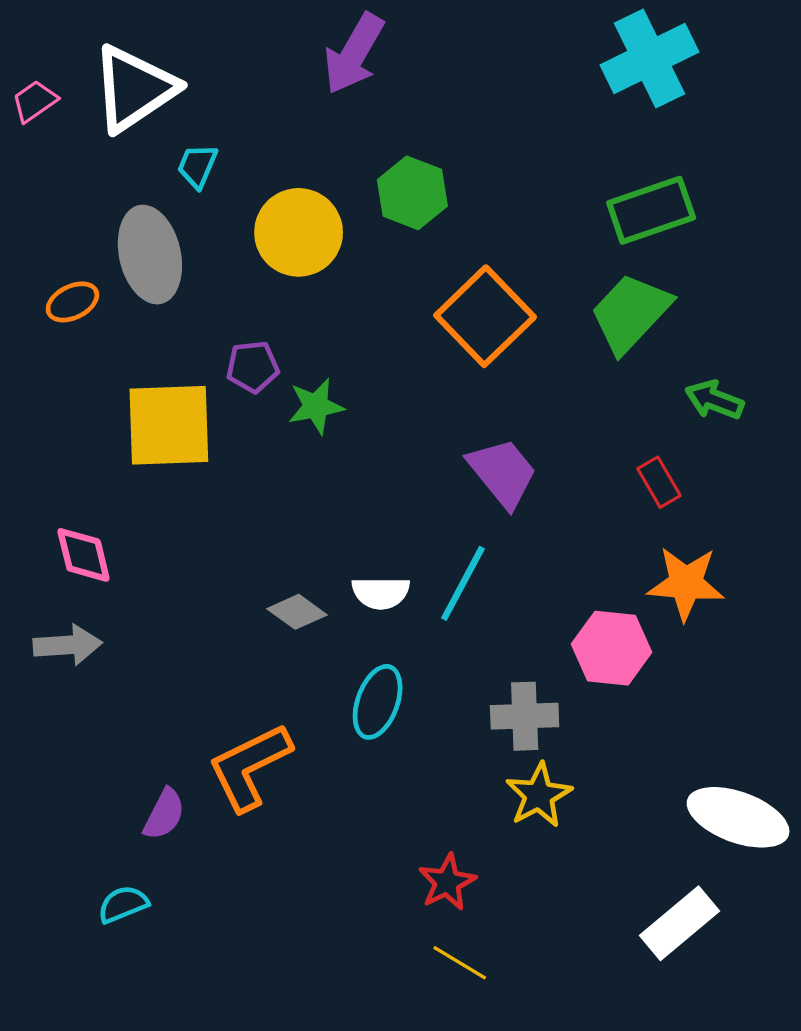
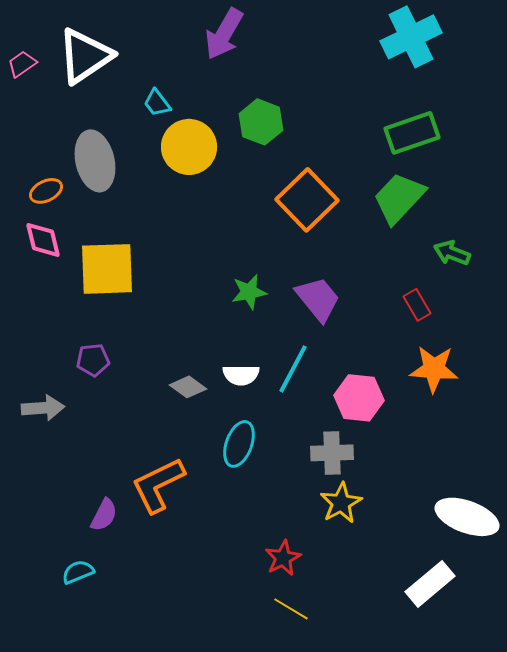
cyan trapezoid: (197, 166) -> (157, 103), moved, turned -60
purple pentagon: (253, 367) -> (93, 360), moved
green star: (316, 406) -> (249, 292), moved
pink diamond: (84, 555) -> (43, 240), moved
pink hexagon: (612, 648) -> (359, 398), moved

